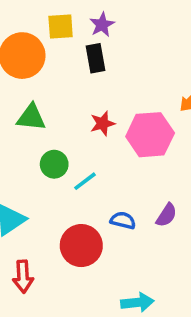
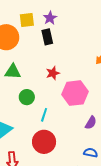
pink hexagon: (150, 135) -> (75, 93), moved
cyan line: (85, 181) -> (44, 115), moved, turned -32
blue semicircle: (123, 220) -> (91, 153), moved

